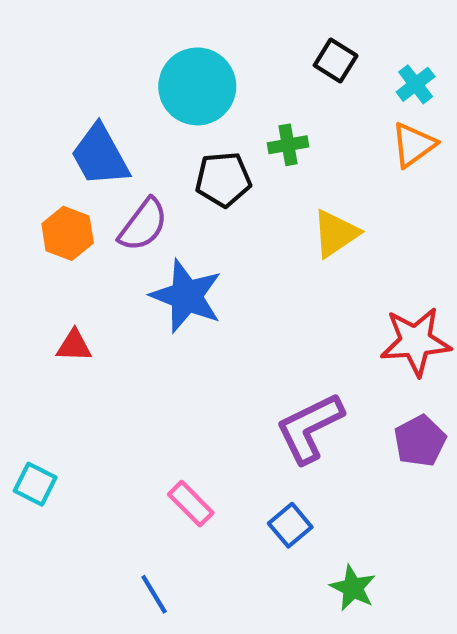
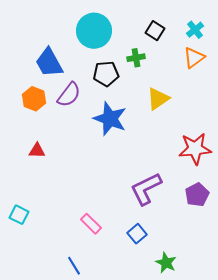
black square: (336, 61) -> (155, 31), moved
blue star: (186, 296) -> (110, 119), moved

